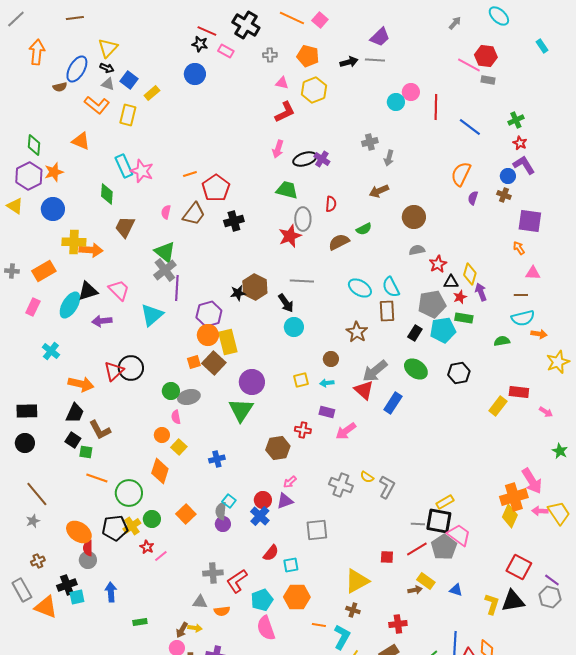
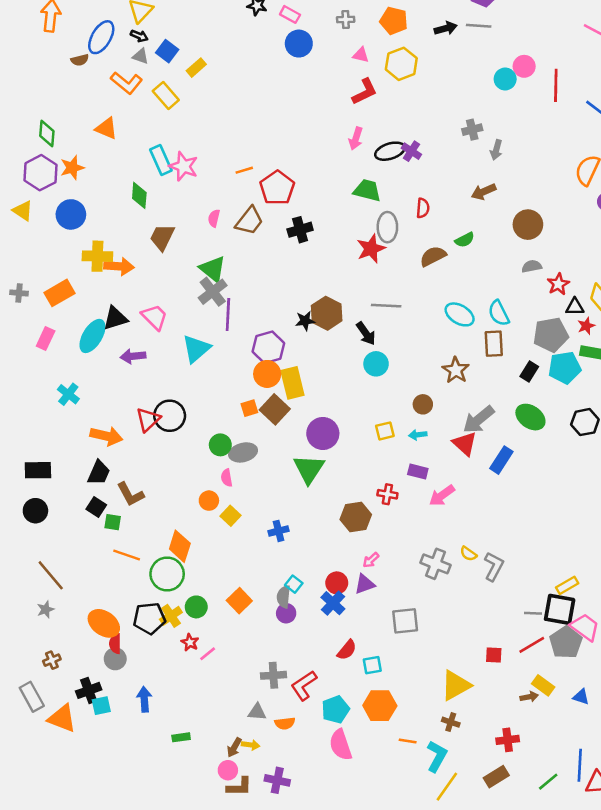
blue circle: (195, 74) -> (299, 44), moved
yellow rectangle: (128, 115) -> (166, 95), turned -55
orange diamond: (160, 471) -> (180, 546), moved

